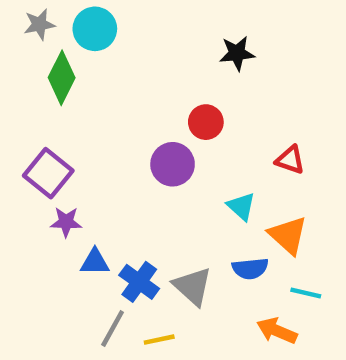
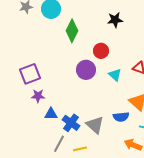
green diamond: (62, 78) -> (72, 31), moved
purple square: (48, 173) -> (30, 74), turned 30
cyan triangle: (241, 206) -> (115, 75), moved

